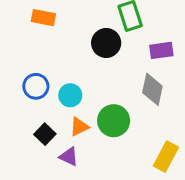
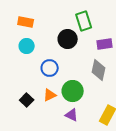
blue circle: (36, 86) -> (50, 68), moved
cyan circle: (70, 95) -> (27, 46), moved
purple triangle: (69, 157) -> (72, 115), moved

